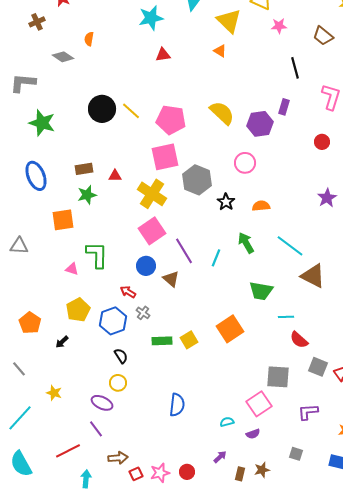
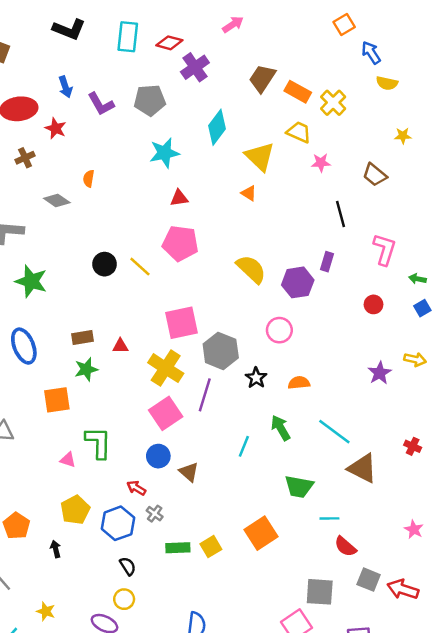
black circle: (102, 109) -> (105, 264), size x0.7
pink pentagon: (171, 120) -> (180, 243), moved
purple line: (184, 251) -> (205, 395), moved, turned 48
black arrow: (62, 342) -> (56, 549), turned 120

